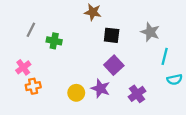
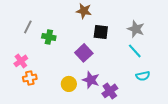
cyan line: (165, 56) -> (135, 51), moved, turned -56
purple square: (114, 65) -> (84, 53), moved
cyan semicircle: (175, 80) -> (143, 76), moved
purple cross: (137, 94) -> (110, 91), moved

